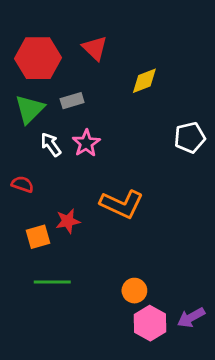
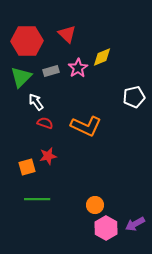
pink star: (86, 143) -> (78, 68), moved
red semicircle: (22, 184) -> (45, 123), moved
orange L-shape: (122, 204) -> (86, 126), moved

